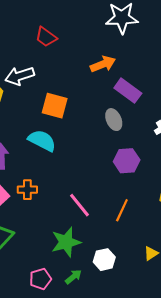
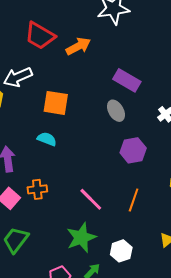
red trapezoid: (46, 37) -> (40, 36), size x1.4
orange arrow: (103, 64) -> (78, 46), moved
cyan semicircle: (42, 140) -> (47, 139), size x0.7

